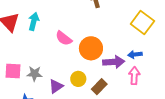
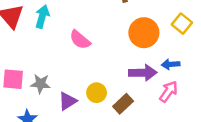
yellow square: (142, 23) -> (182, 24), size x0.7
orange circle: (91, 48) -> (144, 33), moved
pink arrow: (134, 76) -> (169, 92), turned 30

